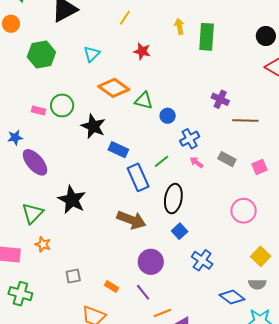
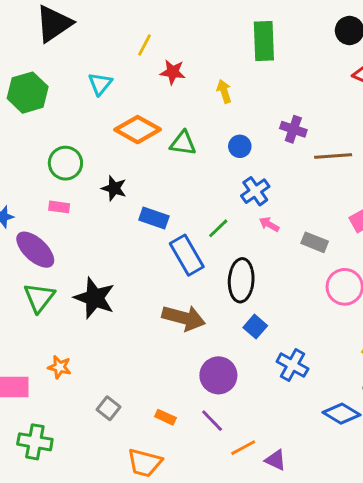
yellow line: (125, 18) -> (145, 45), moved
yellow arrow: (179, 26) -> (224, 91), moved
pink rectangle: (39, 110) -> (59, 207), moved
blue circle: (168, 116) -> (240, 146), moved
black star: (93, 126) -> (114, 188), size x0.7
gray rectangle: (227, 159) -> (315, 242), moved
green triangle: (33, 213) -> (39, 298), moved
gray square: (73, 276) -> (108, 408), turned -35

